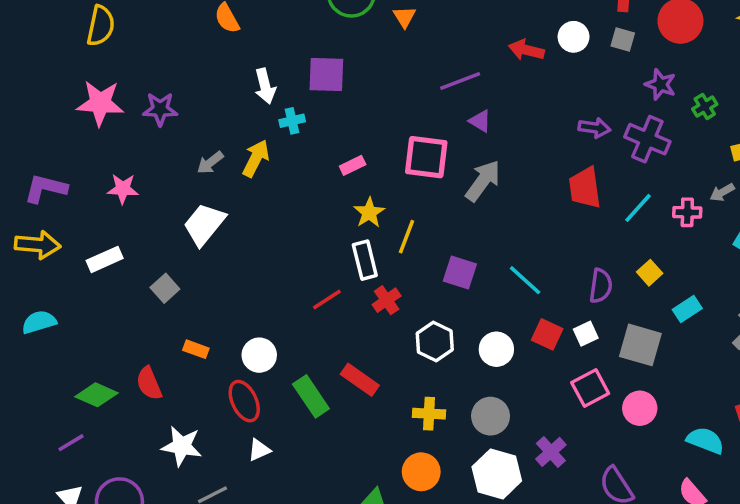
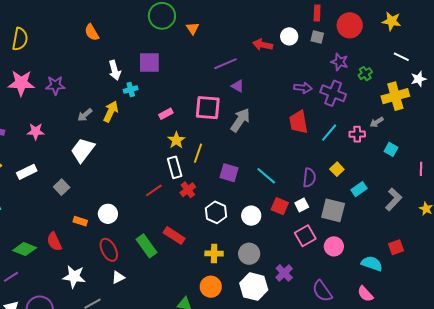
white circle: (259, 355) -> (108, 214), moved

